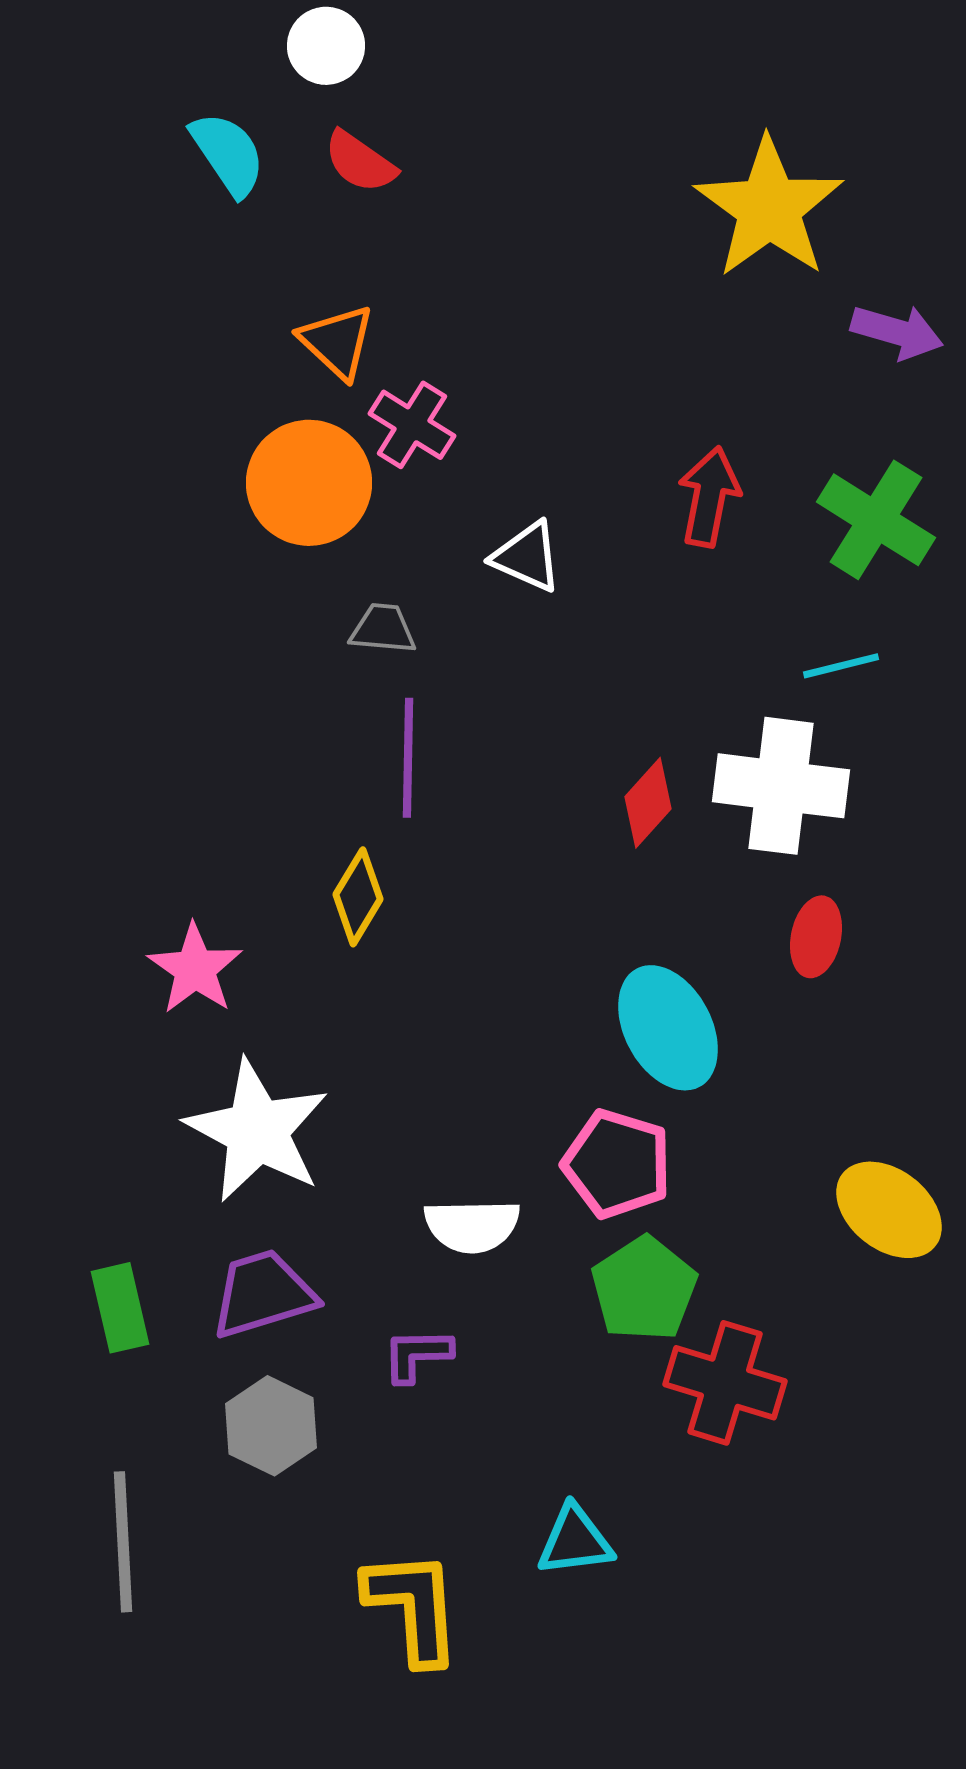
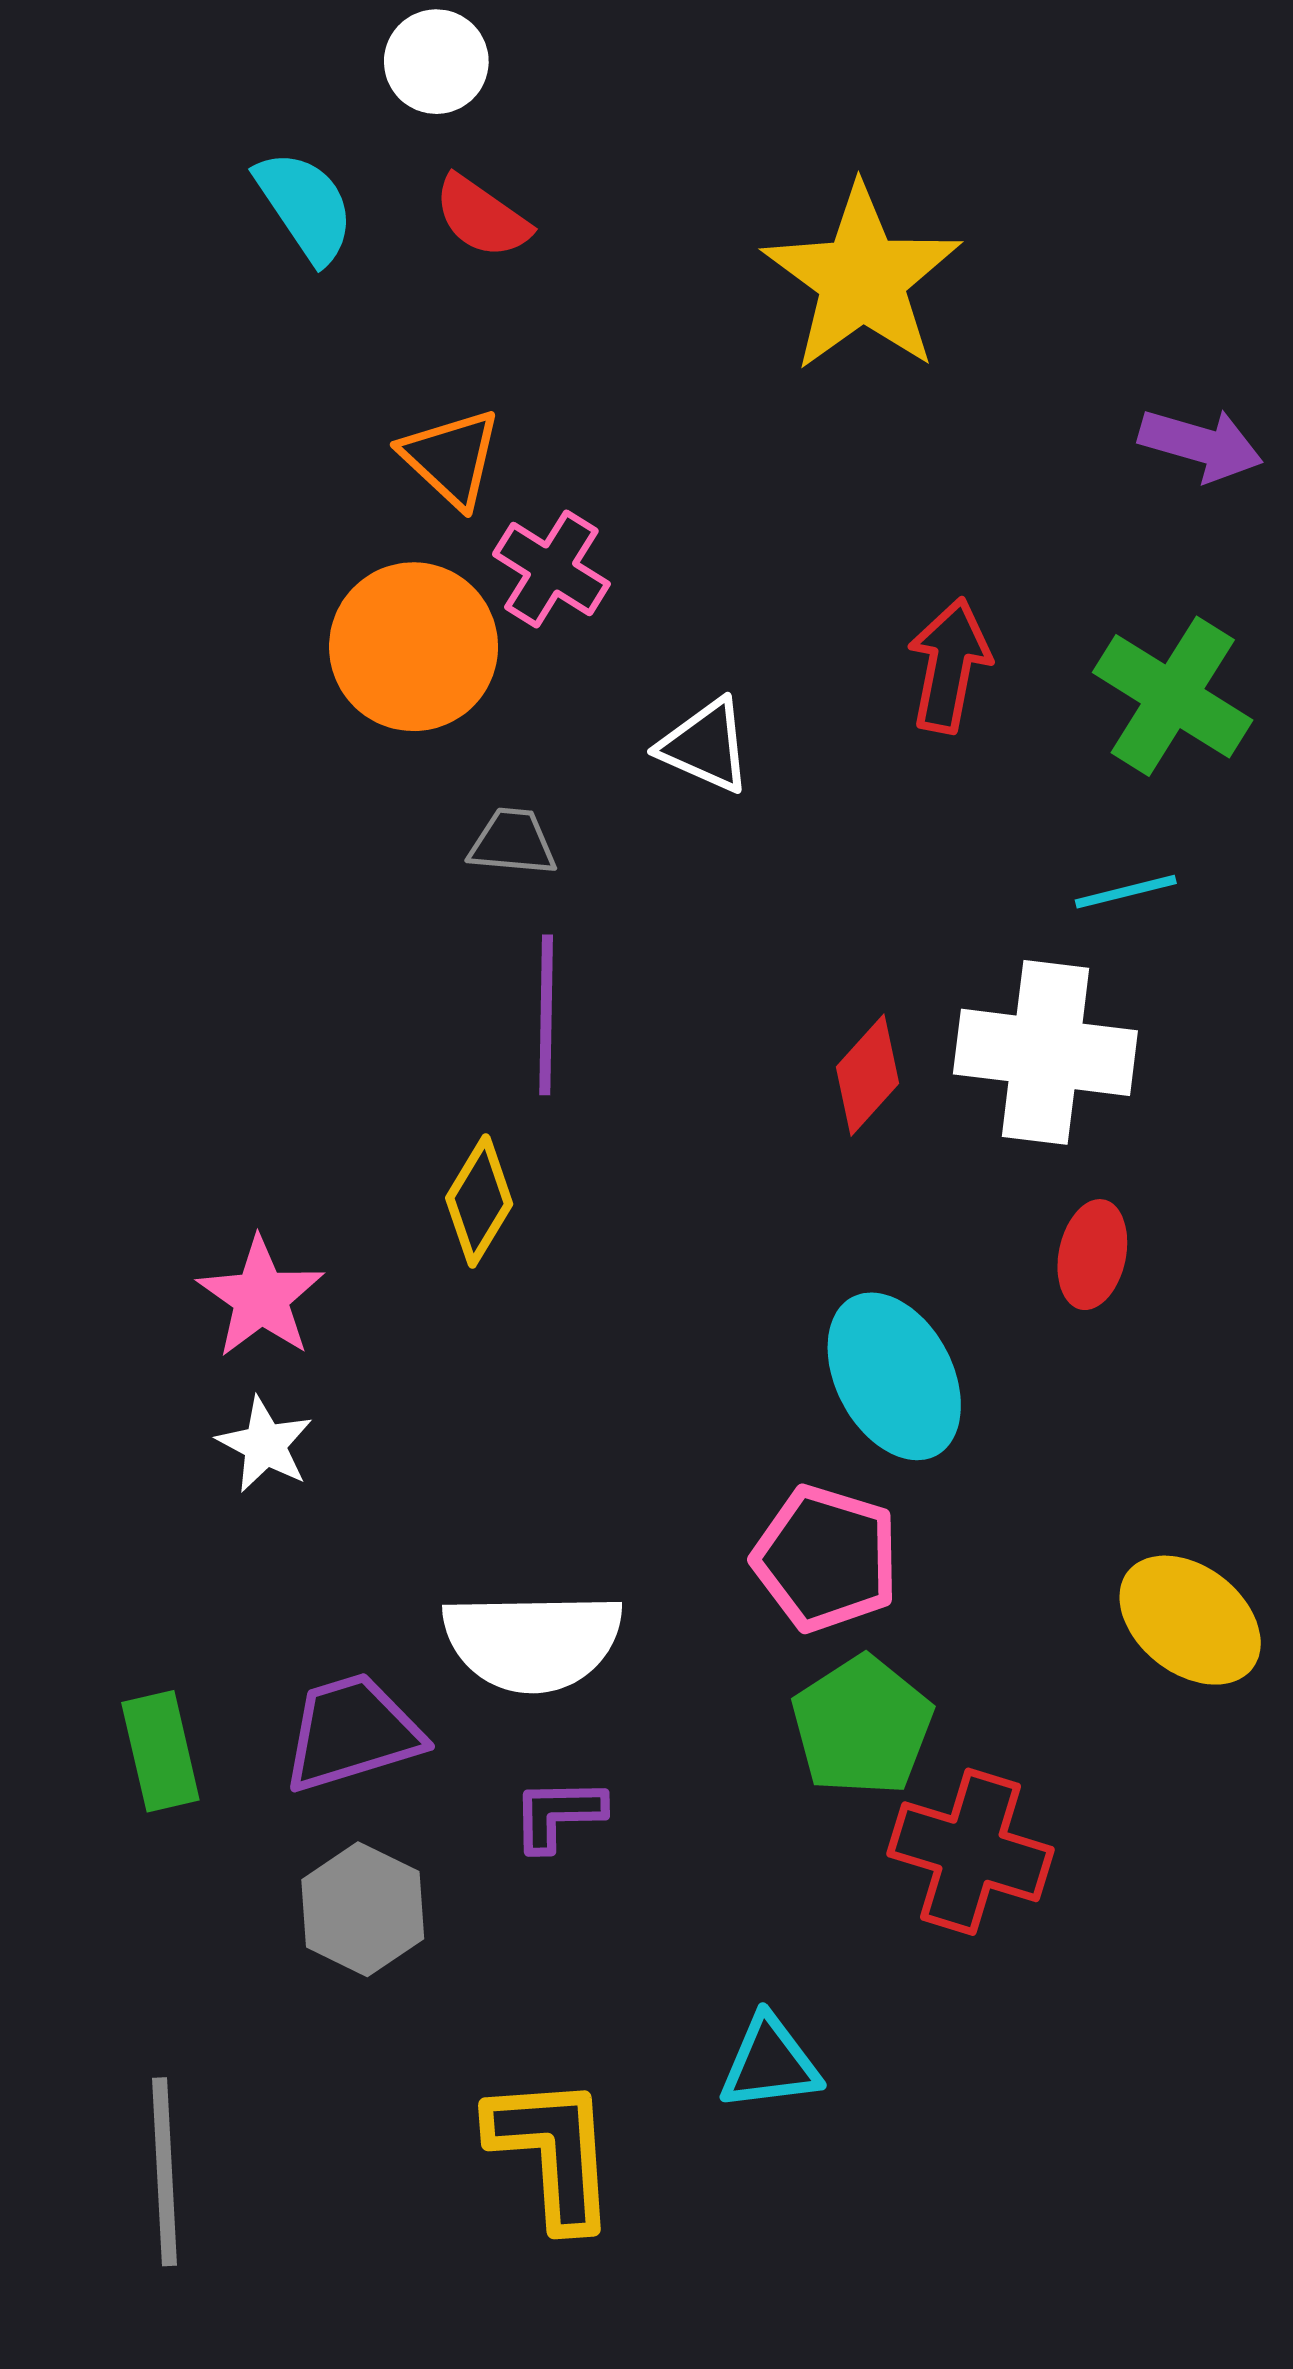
yellow star: (769, 208) -> (862, 278), moved
white star: (257, 1131) -> (265, 1445), moved, size x0.5
white semicircle: (472, 1226) -> (533, 1641), moved, size x1.4
gray line: (123, 1542) -> (164, 2172), moved

